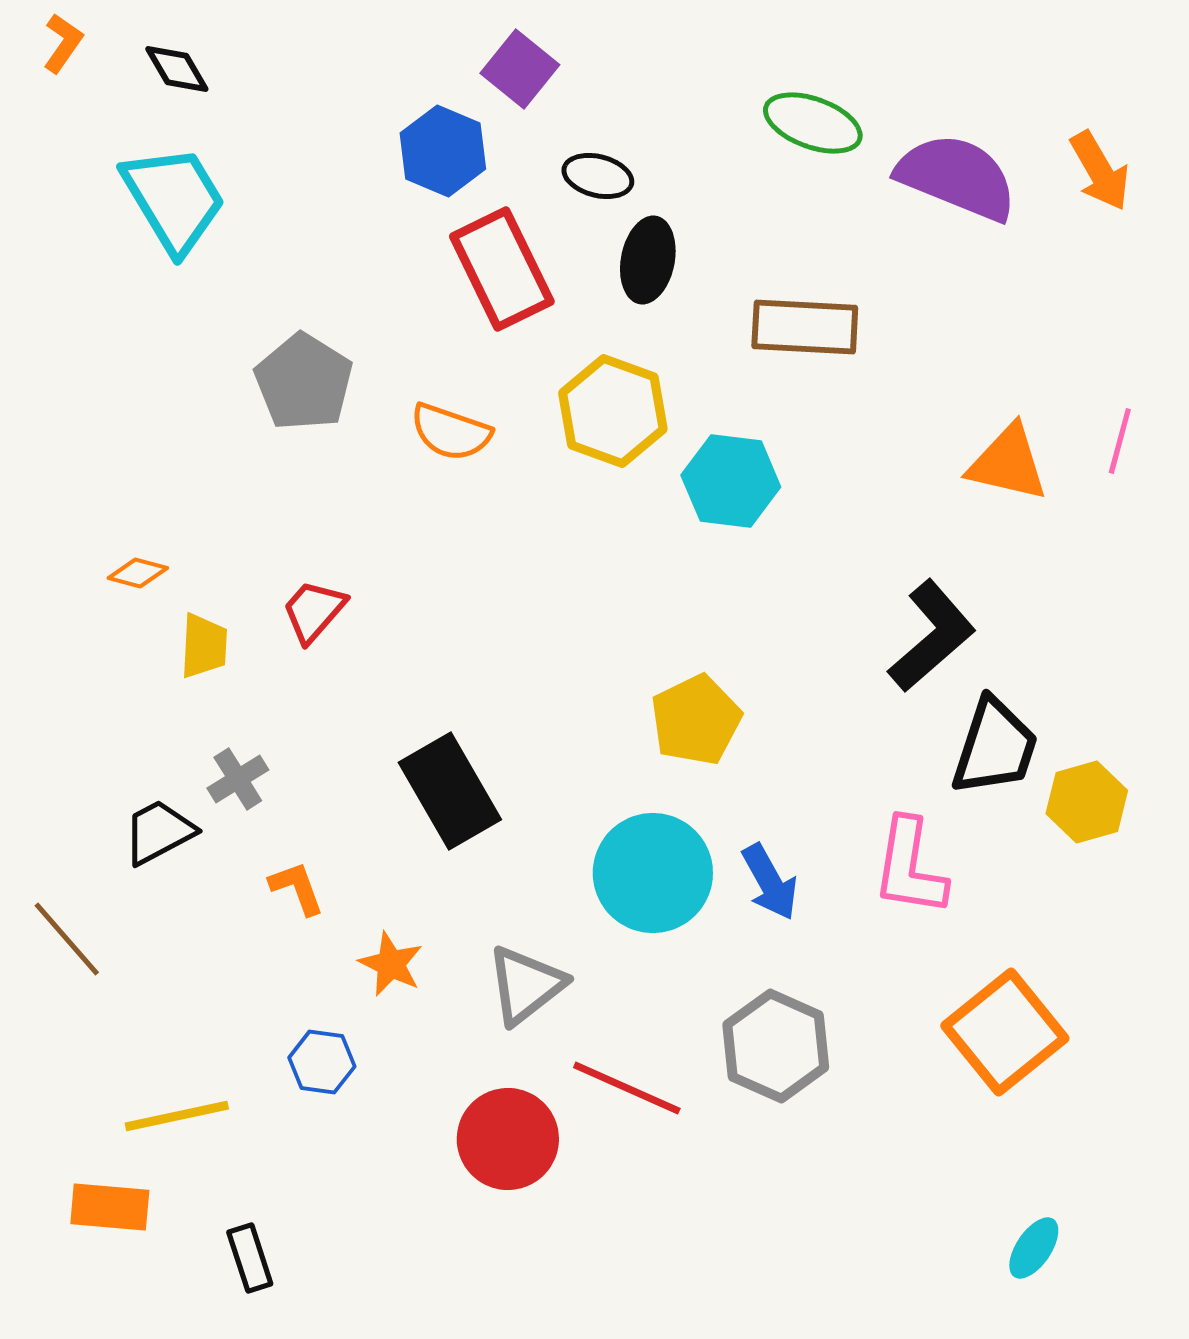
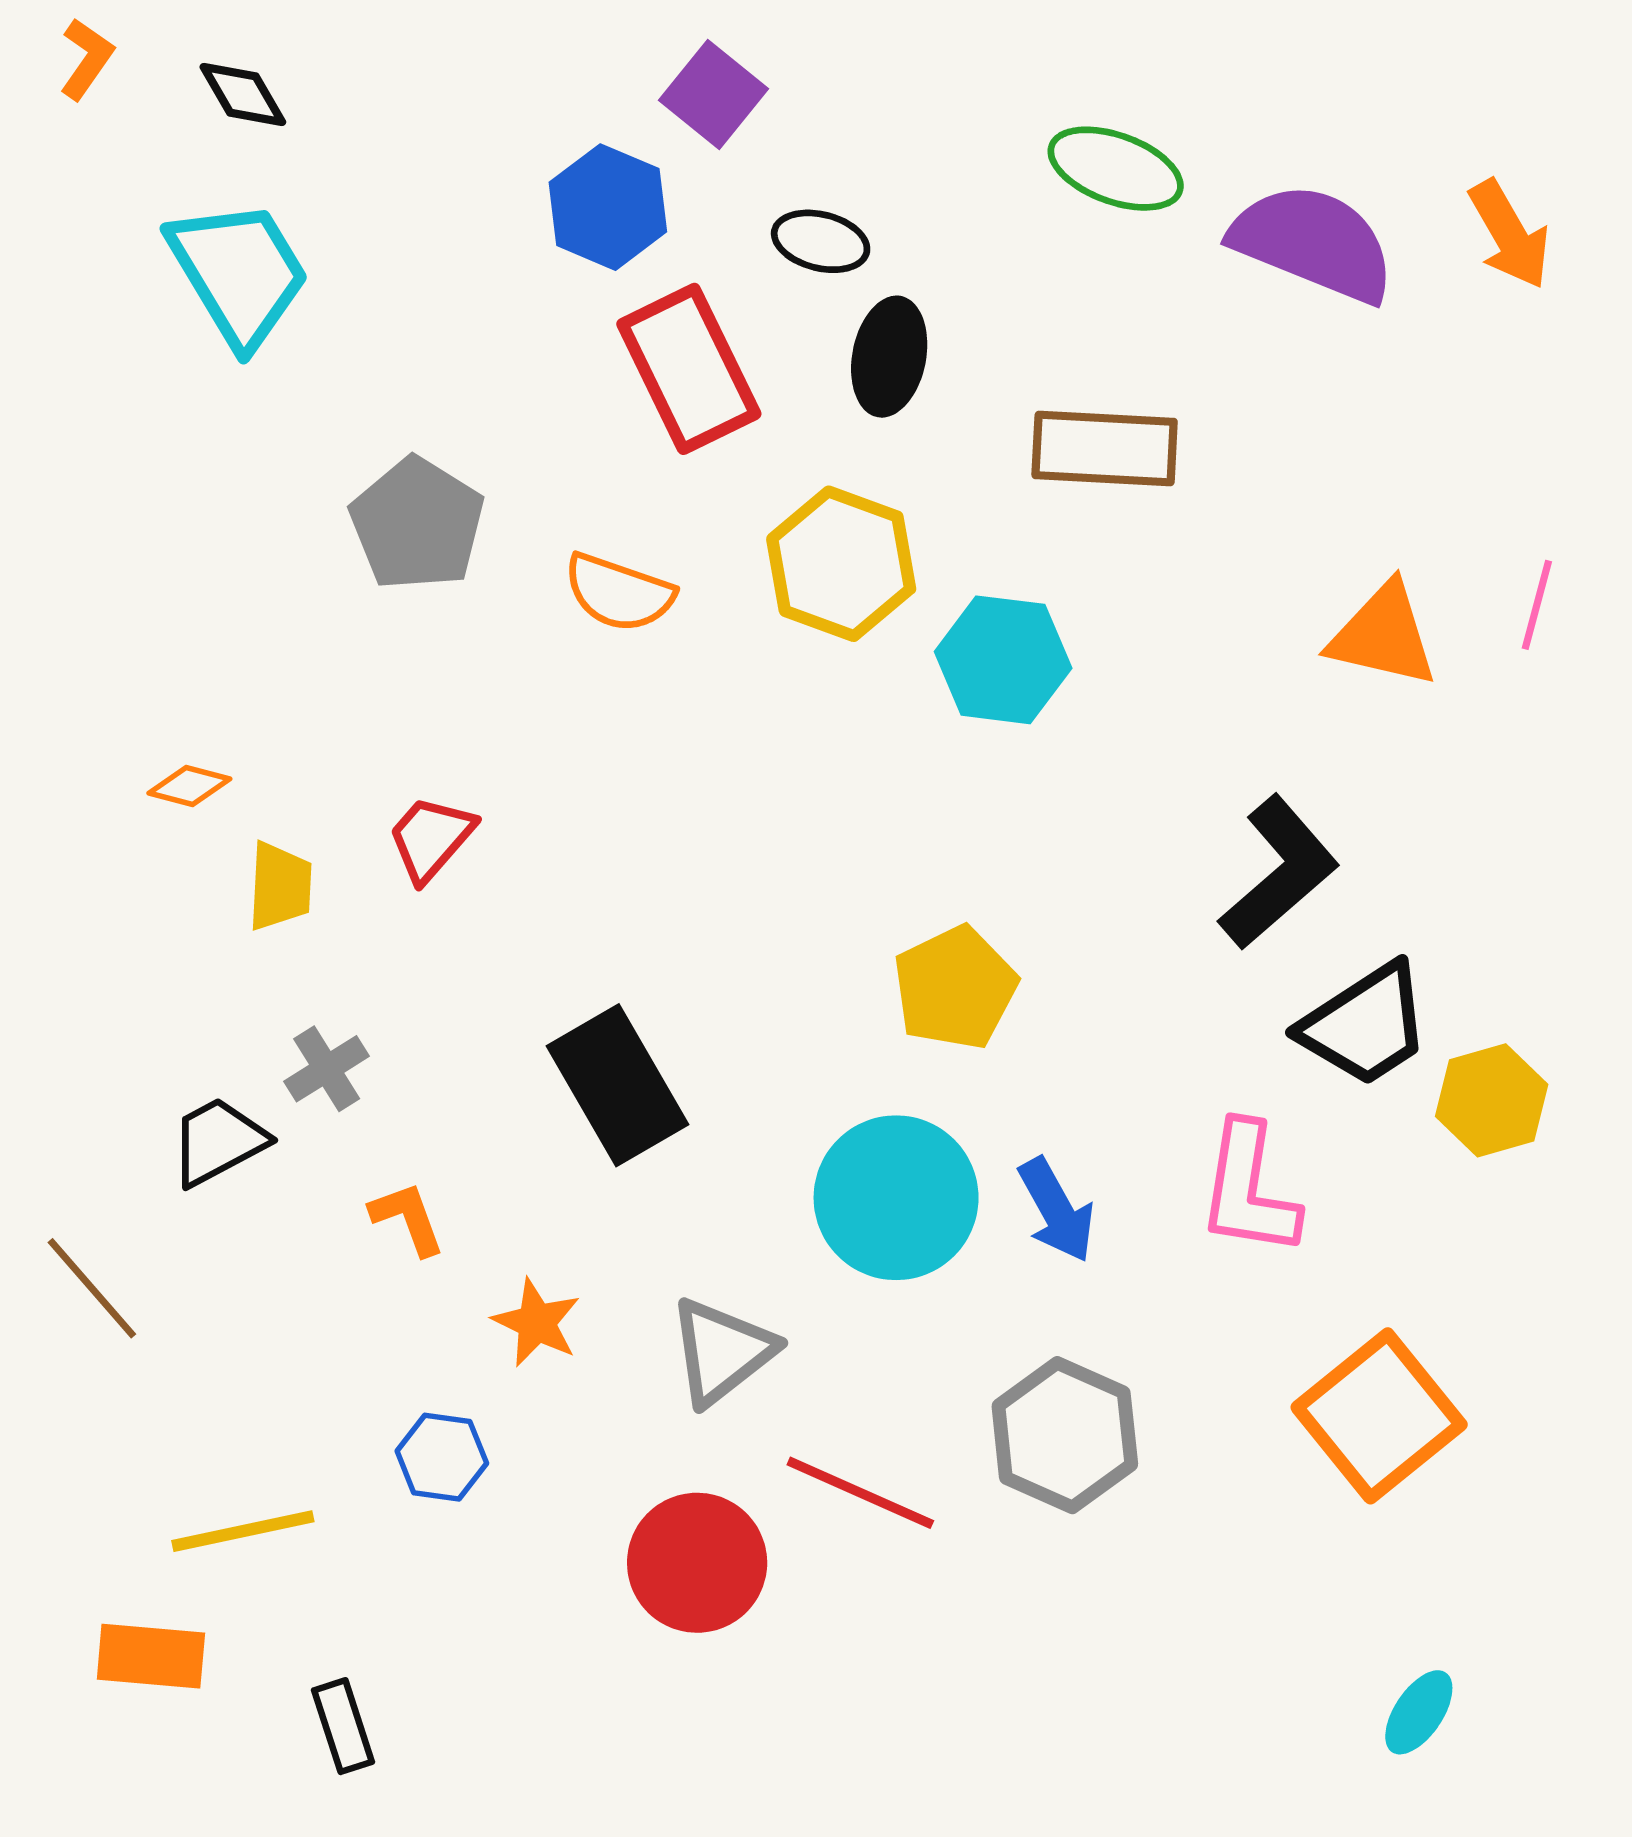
black trapezoid: (995, 747) -> (1365, 1025), turned 39

